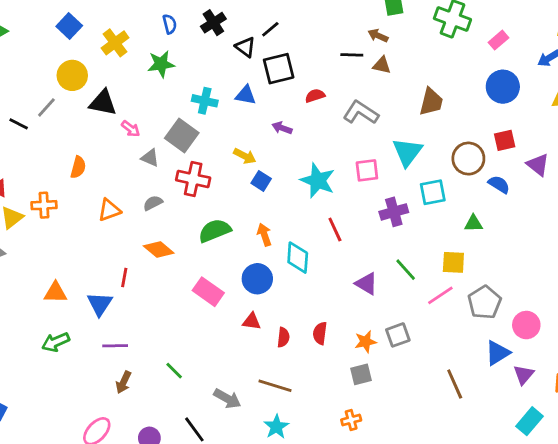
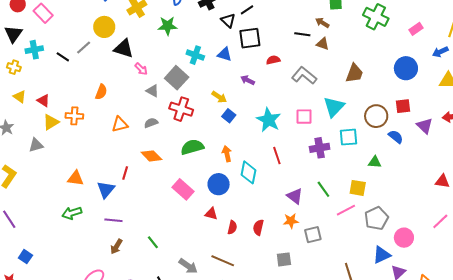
pink rectangle: (498, 40) -> (416, 29), moved
orange star: (366, 342) -> (291, 221), moved

